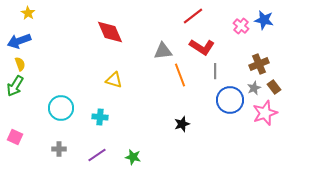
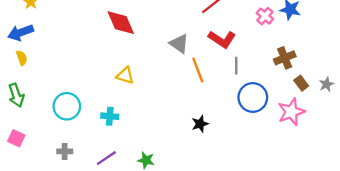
gray triangle: (163, 51) -> (179, 44), turned 42
green arrow: (15, 86) -> (16, 95), moved, turned -50
gray star: (254, 88) -> (327, 84), moved

